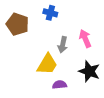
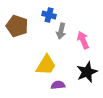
gray arrow: (63, 45) -> (61, 31), moved
black star: (89, 71) -> (87, 72), turned 30

